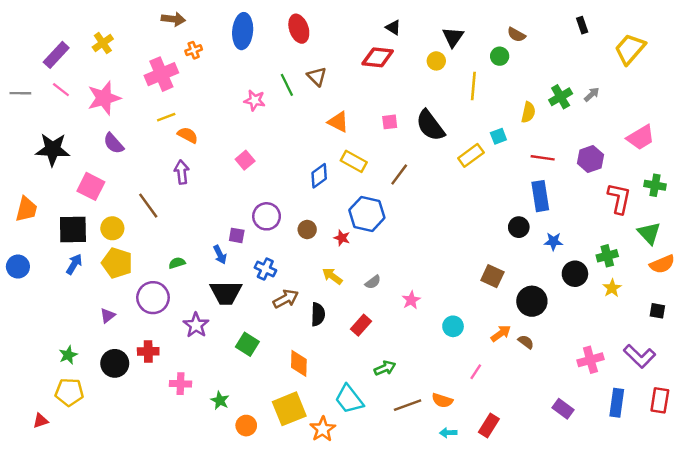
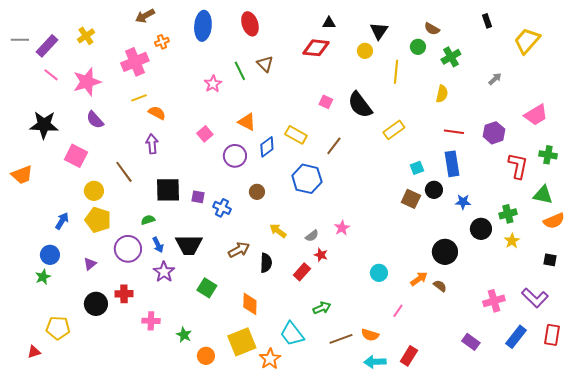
brown arrow: (173, 19) -> (145, 16), turned 144
black triangle: (393, 27) -> (329, 23), turned -32
gray line: (20, 93) -> (20, 40), moved
green cross: (561, 97) -> (451, 57), moved
pink star: (255, 100) -> (213, 84), turned 30
orange triangle: (338, 122) -> (247, 122), moved
pink square: (390, 122) -> (326, 102), turned 32
cyan square: (498, 136) -> (417, 168), moved
orange trapezoid: (26, 209) -> (22, 175), turned 55
purple circle: (267, 216) -> (235, 156), moved
black square: (73, 229) -> (168, 190), moved
green triangle: (649, 233) -> (543, 195), turned -35
red star: (342, 238) -> (321, 255), moved
blue arrow: (220, 255) -> (158, 245), moved
blue circle: (18, 267) -> (50, 255), moved
blue cross: (265, 269) -> (222, 208), moved
brown square: (492, 276) -> (411, 199), moved
pink star: (411, 300) -> (342, 228), moved
green star: (68, 355) -> (43, 277), moved
blue rectangle: (617, 403) -> (516, 337), turned 30
cyan arrow: (448, 433) -> (375, 362), size x1.5

